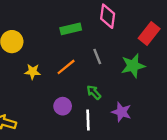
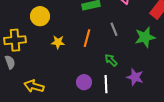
orange line: (66, 67) -> (87, 38), turned -36
purple circle: (63, 106) -> (84, 82), moved

